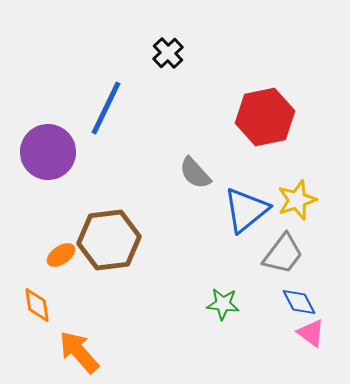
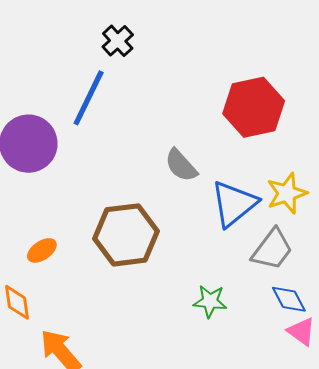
black cross: (168, 53) -> (118, 41), moved
brown hexagon: (109, 240) -> (126, 235), moved

